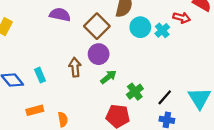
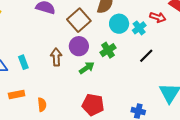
green cross: (135, 92) -> (108, 50), moved
black line: (165, 97) -> (146, 56), moved

